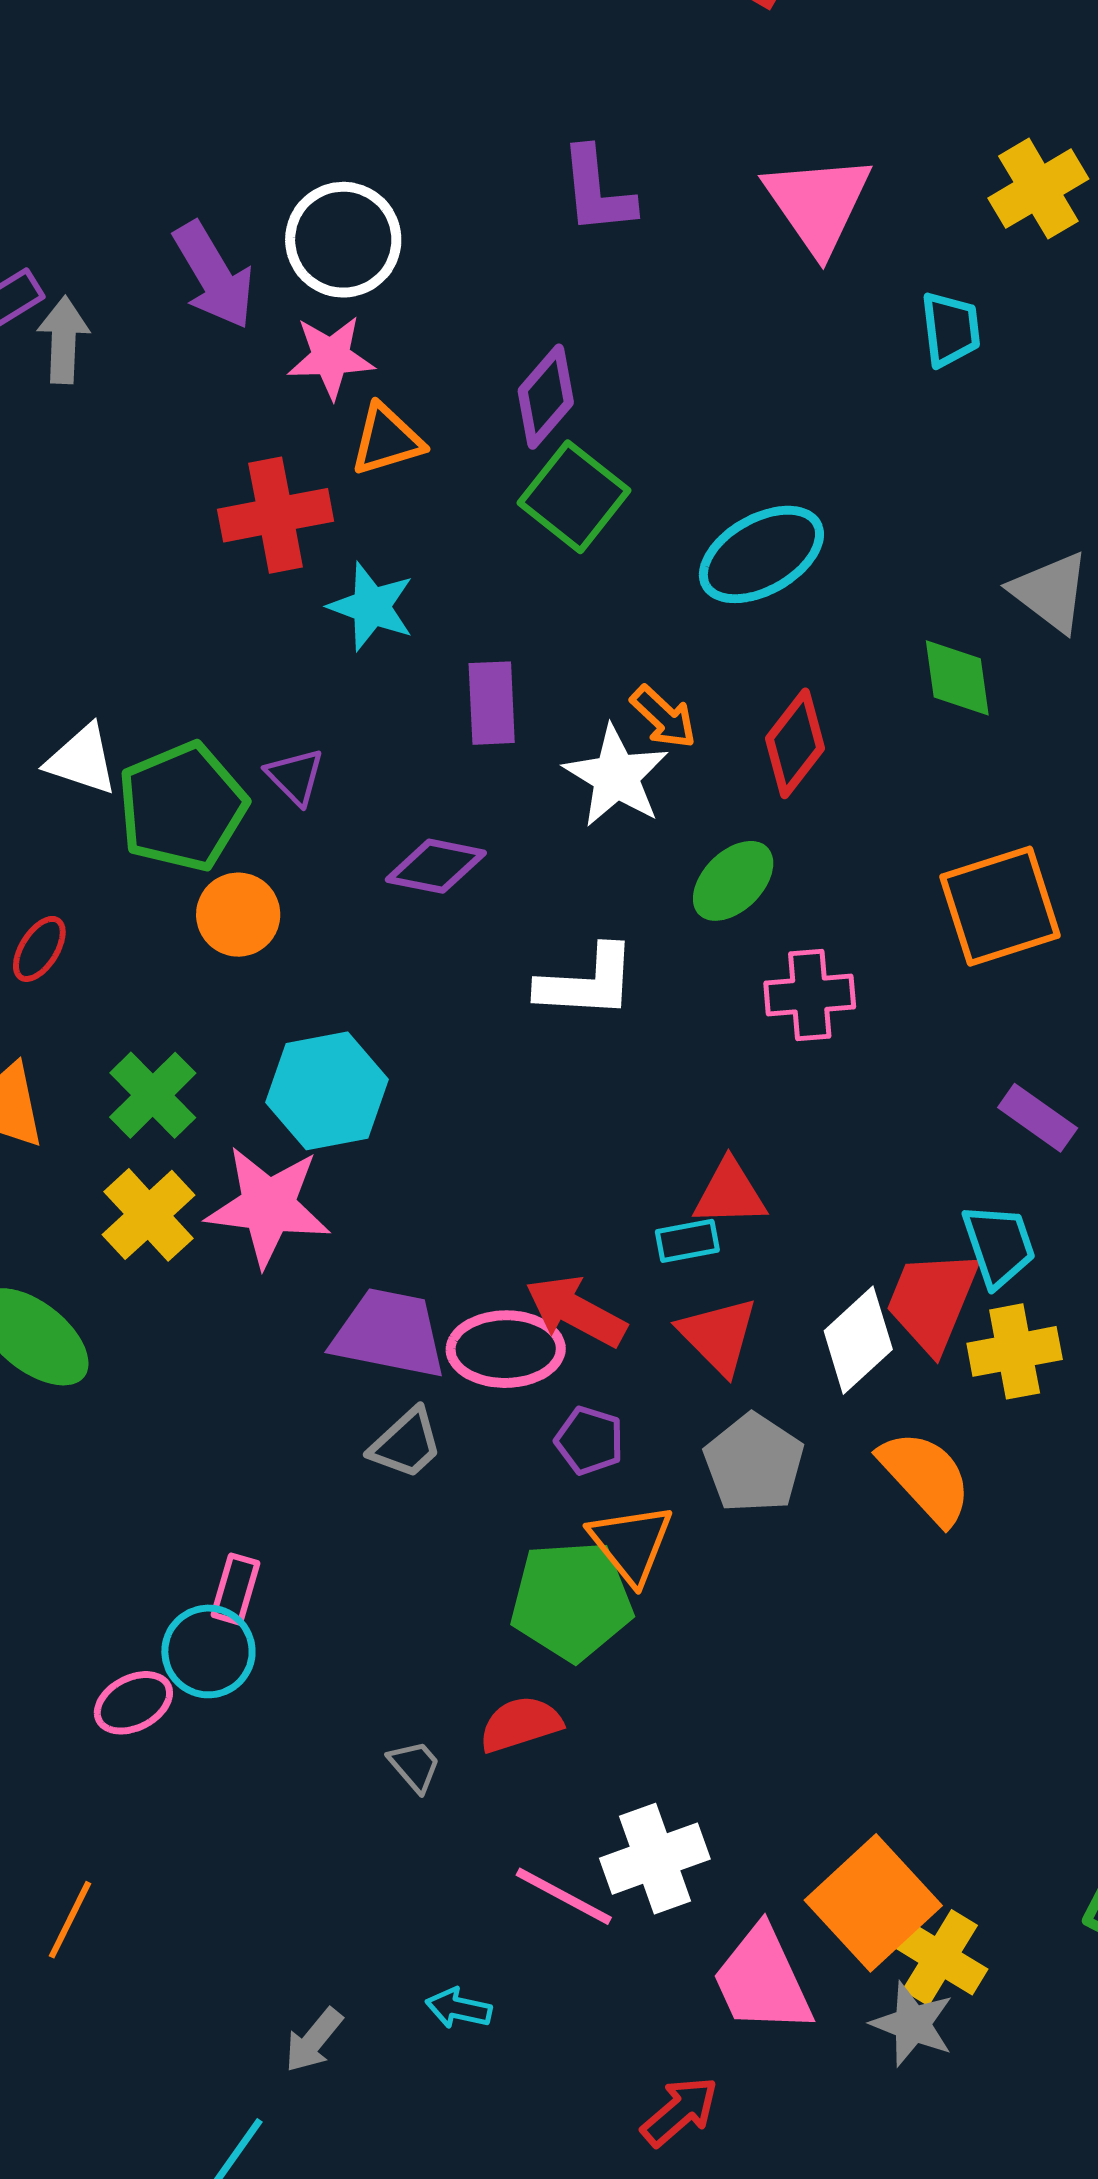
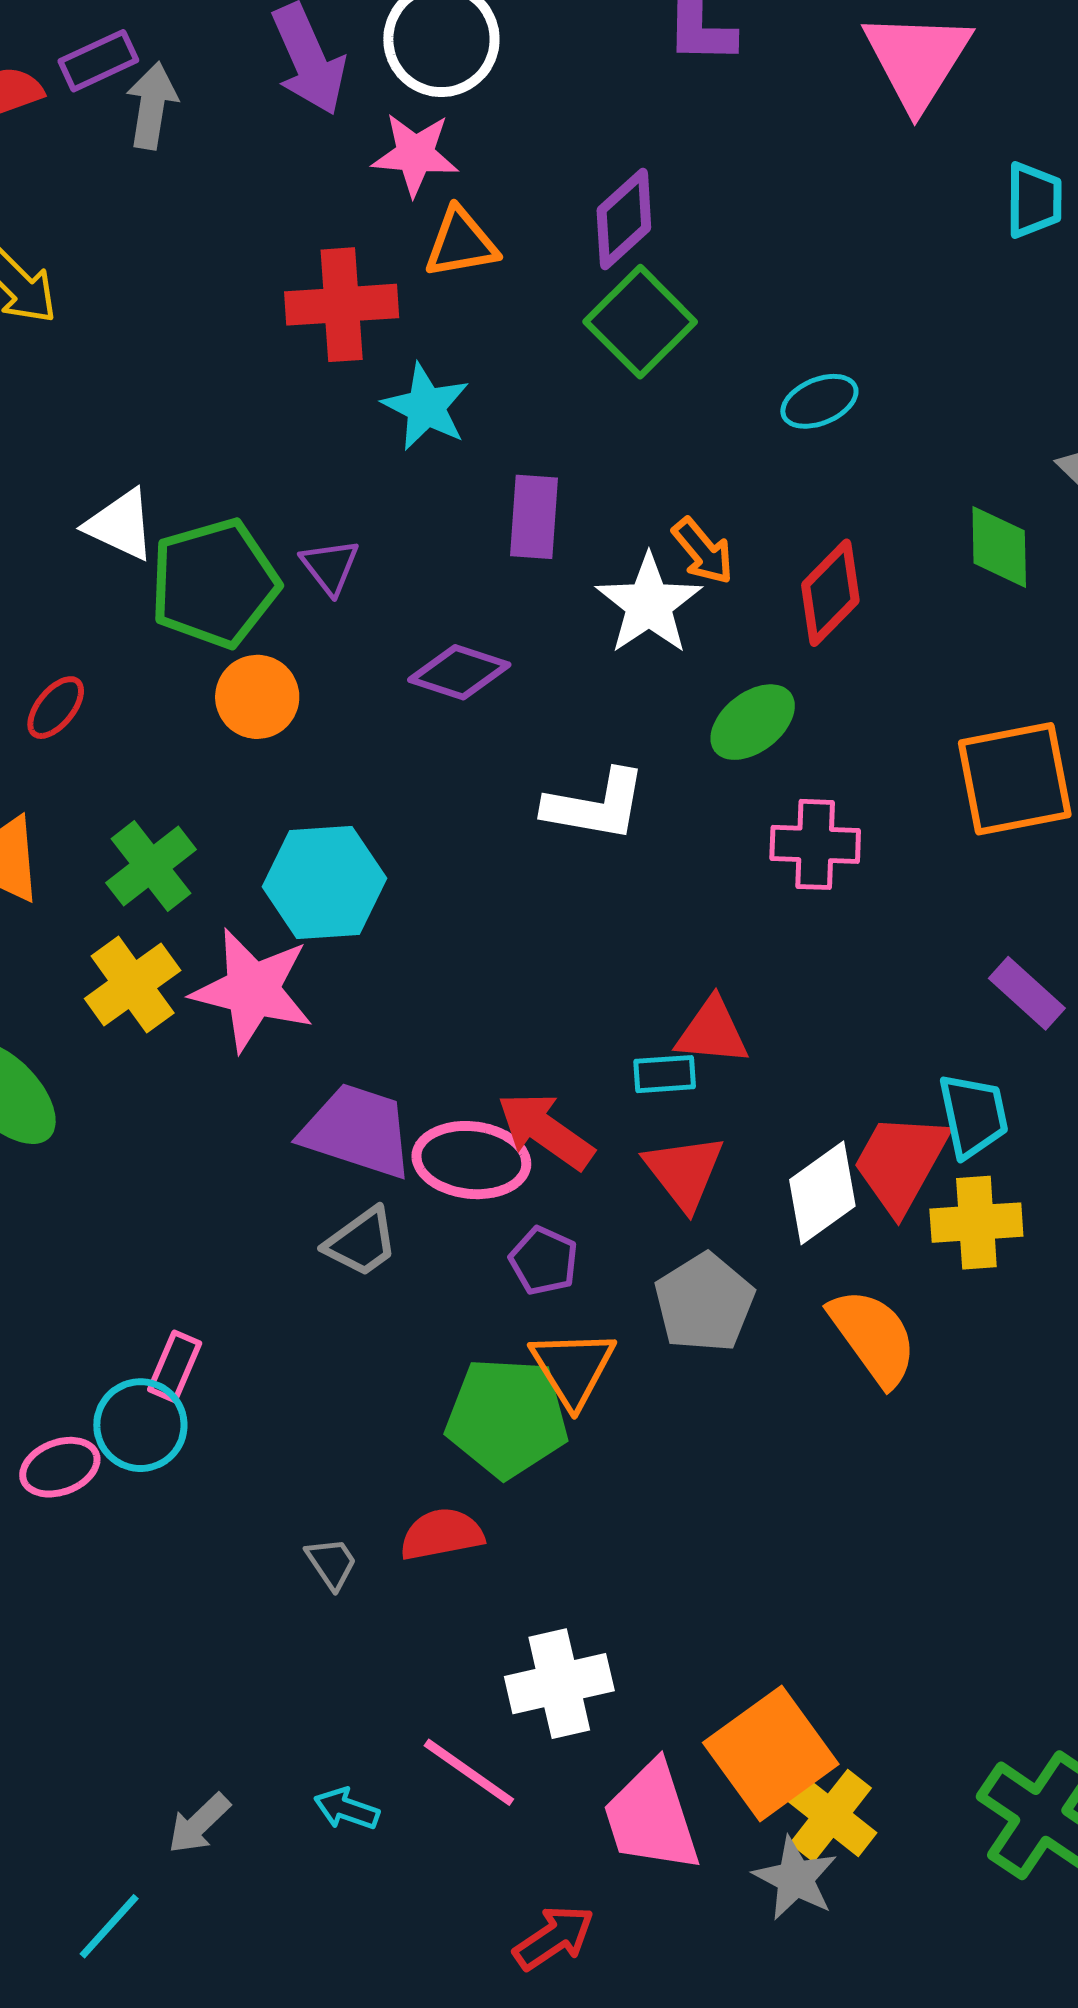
cyan ellipse: (761, 554) -> (819, 401), size x0.6
pink line: (564, 1896) -> (469, 1772), moved

